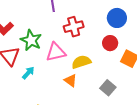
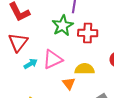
green star: (31, 40) -> (63, 26), moved
pink triangle: (56, 52) -> (53, 59), moved, turned -30

